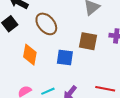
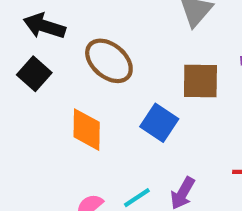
blue square: (65, 58) -> (159, 123), turned 36

